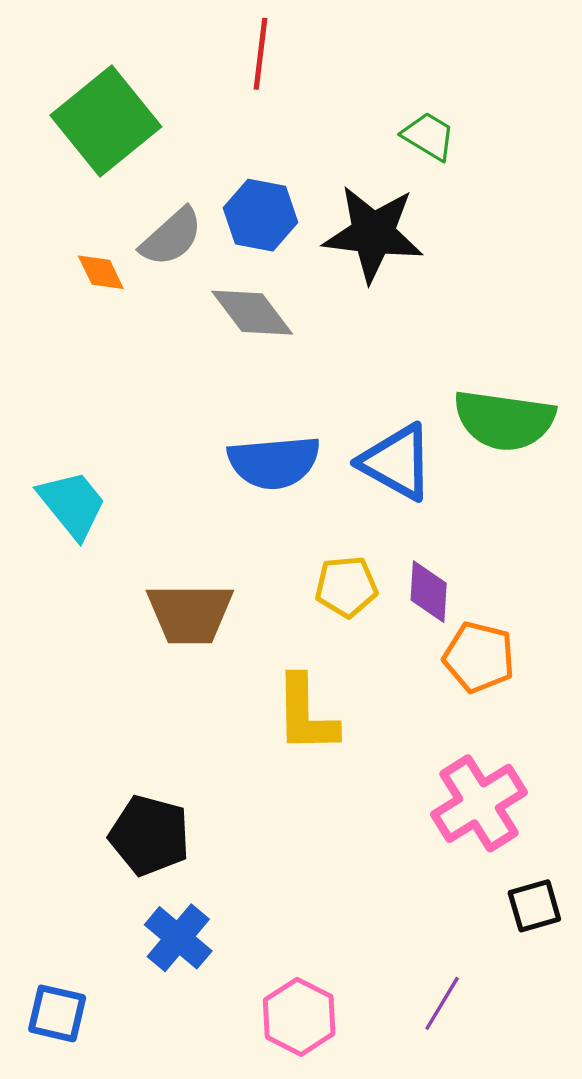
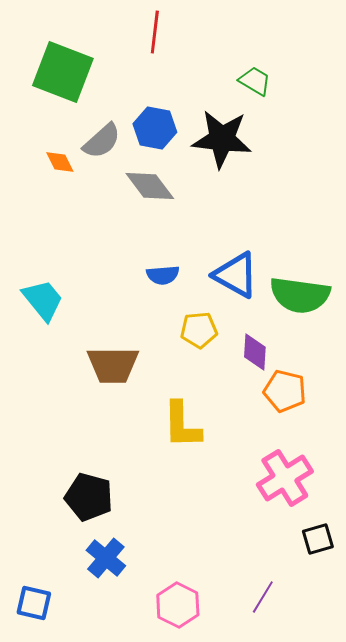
green square: (106, 121) -> (63, 72), turned -30
green semicircle: (504, 420) -> (300, 295), moved
blue semicircle: (274, 462) -> (163, 275), size x0.6
yellow pentagon: (346, 587) -> (199, 330), moved

